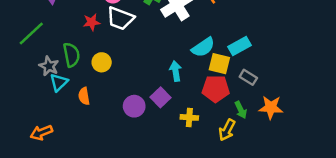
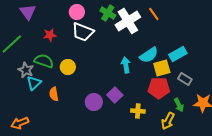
red star: (92, 22) -> (50, 35), moved
green semicircle: (71, 55) -> (44, 61), turned -60
yellow square: (219, 64) -> (162, 68), turned -30
cyan arrow: (176, 71) -> (126, 65), moved

